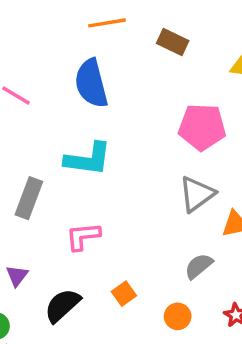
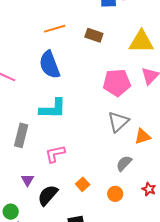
purple triangle: (17, 276) -> (27, 180), moved

